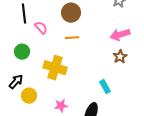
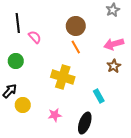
brown circle: (71, 13) -> (76, 26), moved
orange line: (72, 38) -> (76, 47), moved, turned 64
yellow cross: (55, 68) -> (63, 77), moved

